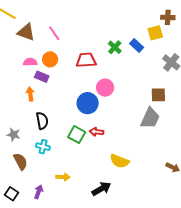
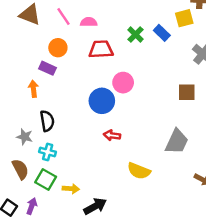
pink semicircle: (30, 62) -> (89, 22), moved
gray trapezoid: (150, 118) -> (177, 142), moved
gray star: (14, 135) -> (25, 137), moved
green square: (77, 135) -> (46, 180), moved
black arrow: (101, 189) -> (95, 206), moved
purple arrow: (38, 192) -> (32, 206), moved

